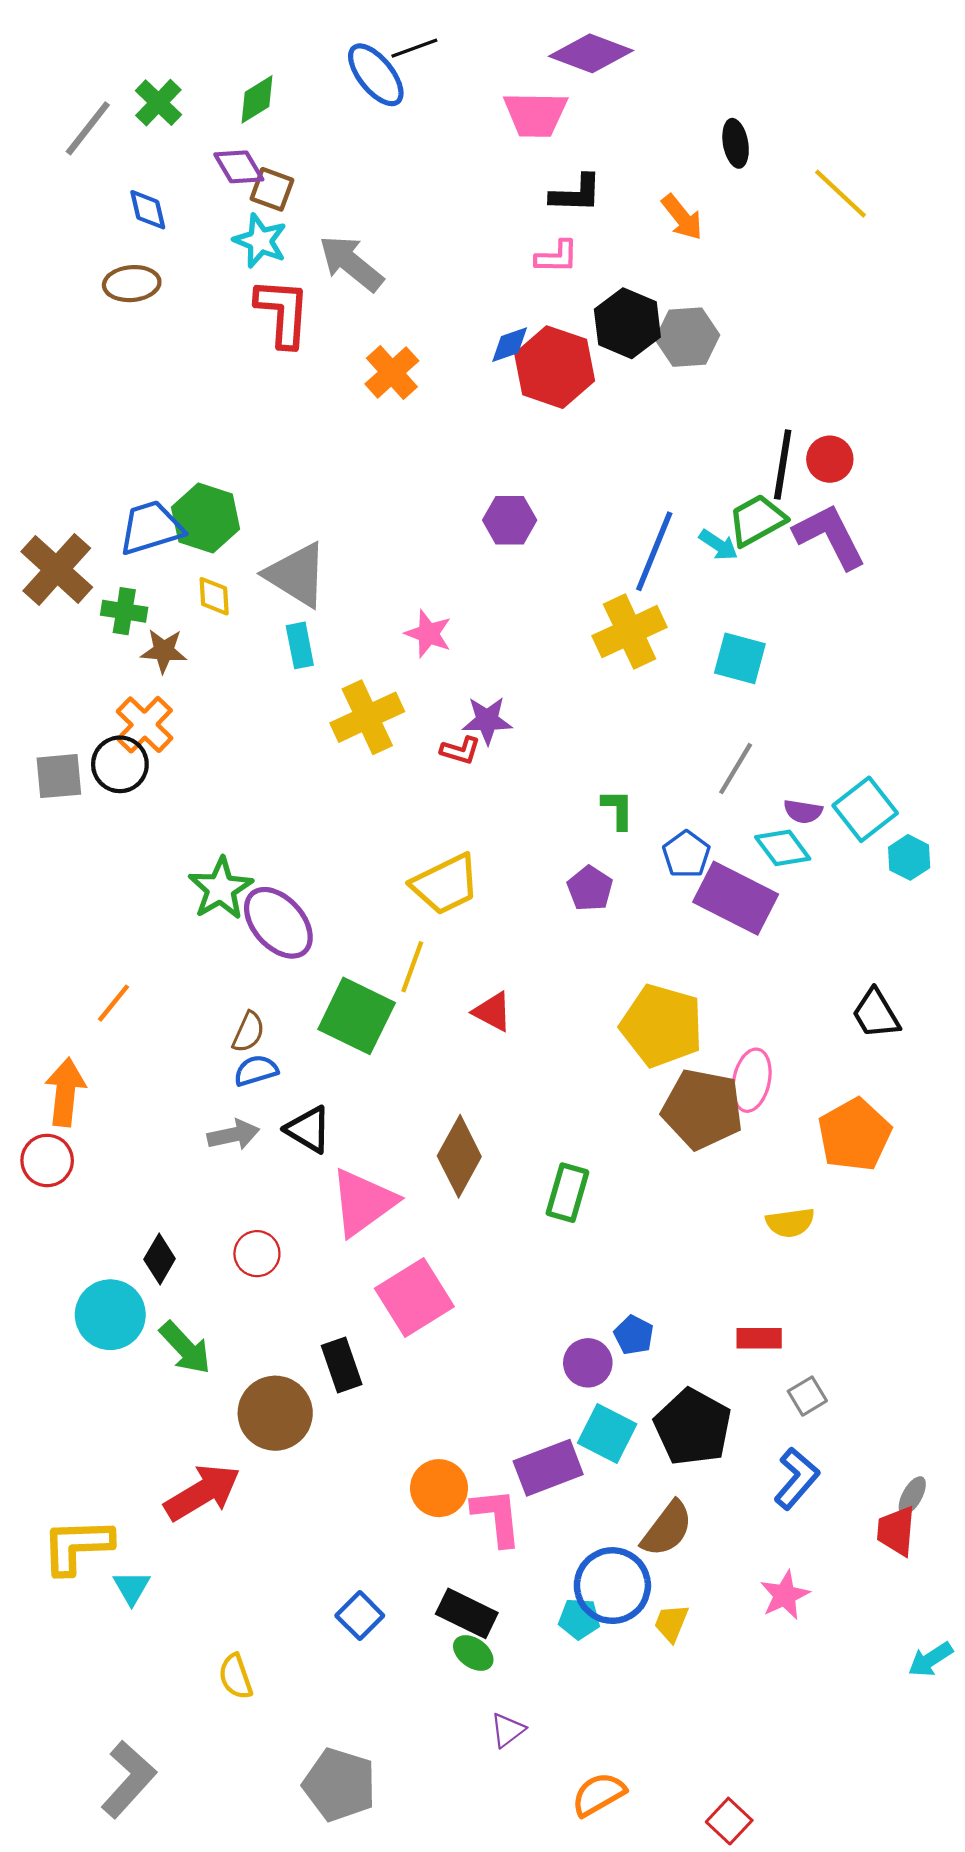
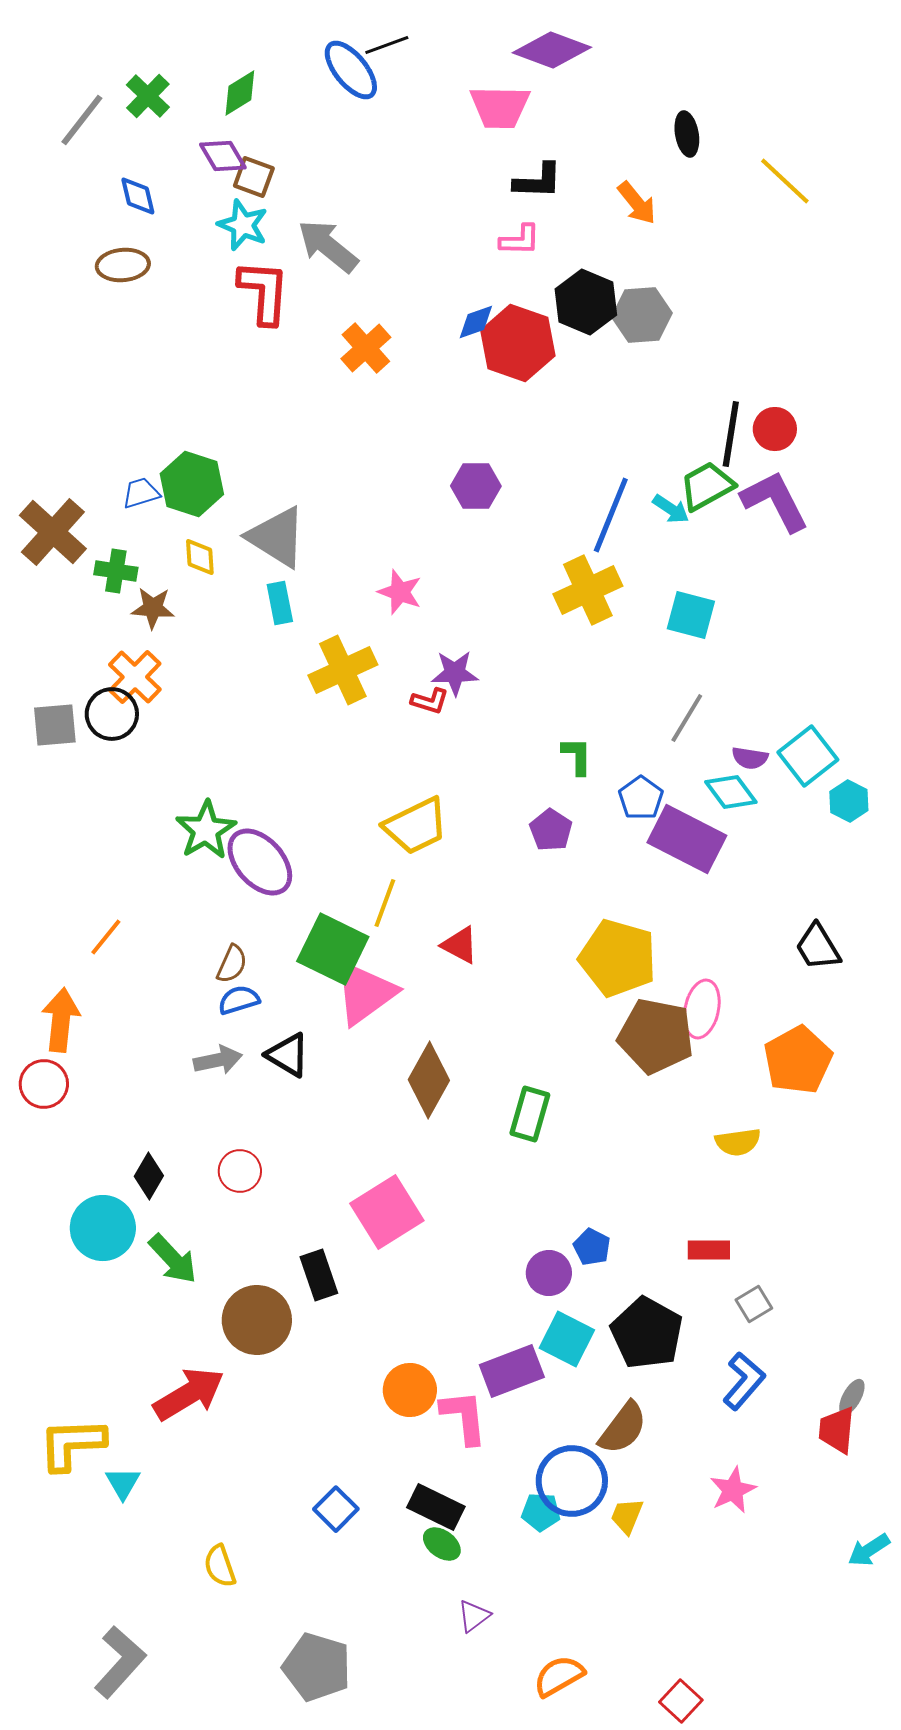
blue trapezoid: (151, 528) -> (141, 493), size x0.6
pink triangle: (363, 1202) -> (365, 993), moved

